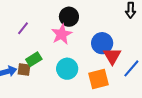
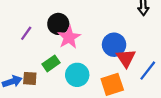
black circle: (69, 17) -> (58, 24), moved
green rectangle: (34, 59) -> (51, 63), moved

